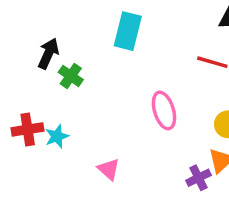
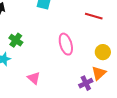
green cross: (71, 76) -> (16, 40), moved

